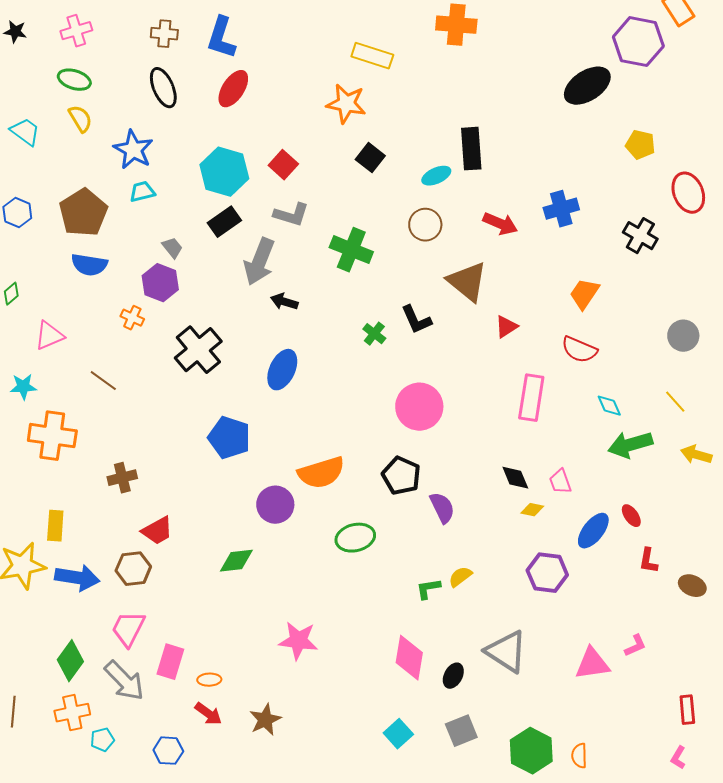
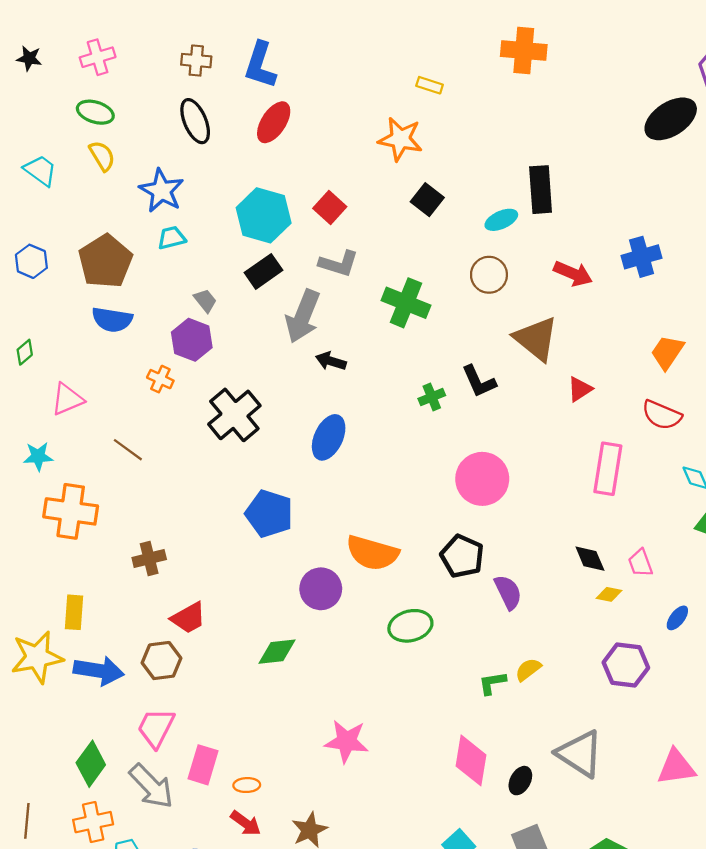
yellow rectangle: (372, 56) -> (430, 85), size x0.6
green cross: (374, 334) -> (432, 397), turned 30
orange semicircle: (321, 473) -> (372, 553), turned 33
blue ellipse: (593, 531) -> (677, 618), size x0.6

